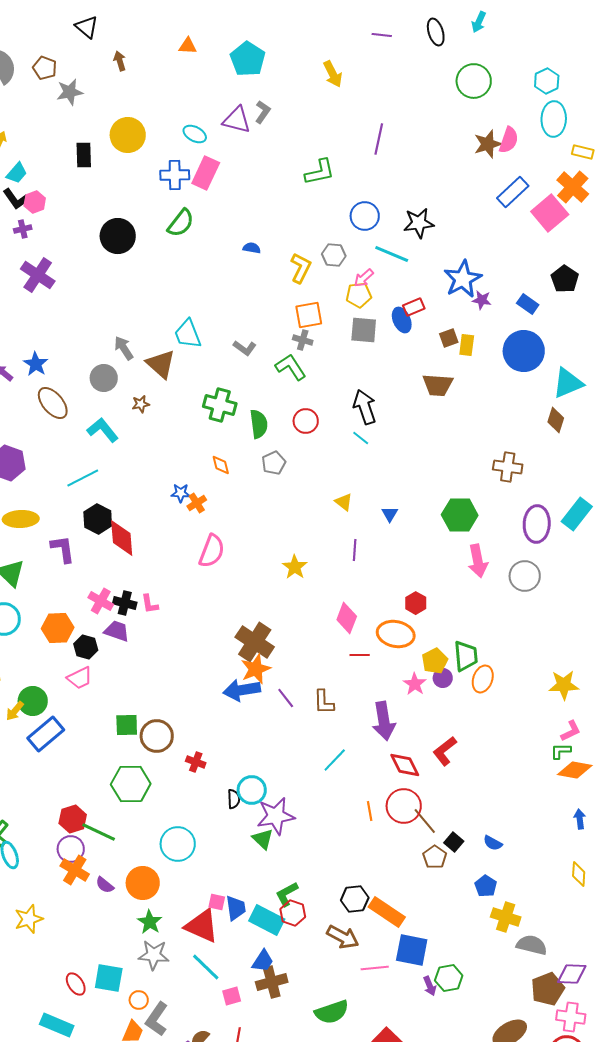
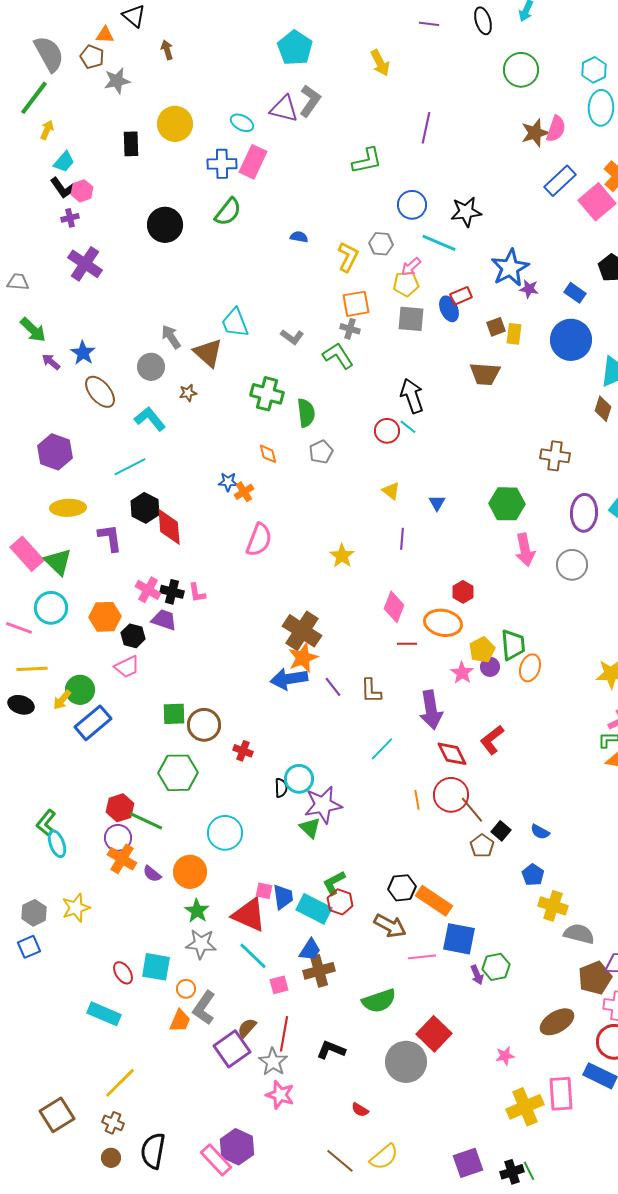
orange triangle: (188, 46) -> (105, 35), moved
gray L-shape: (263, 112) -> (310, 101), size x1.4
red circle: (306, 421) -> (387, 431), moved

